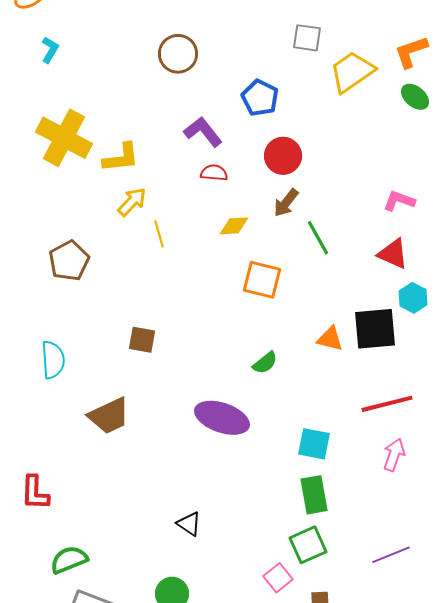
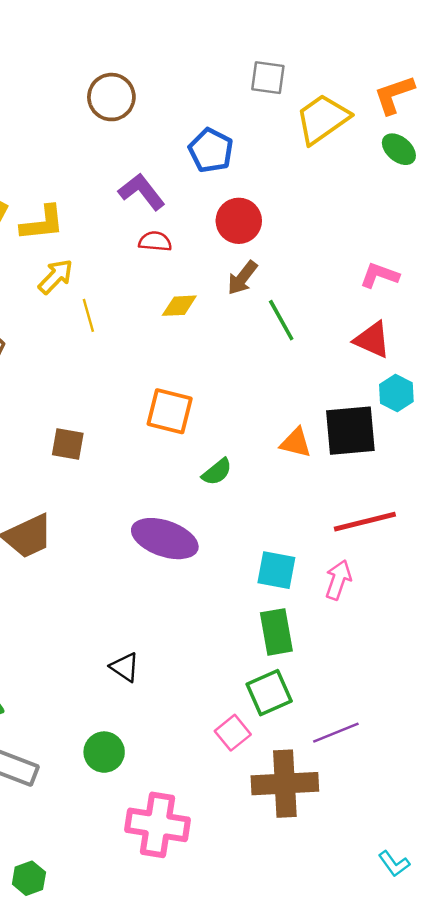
orange square: (262, 280) -> (170, 411), moved
pink arrow: (394, 455) -> (338, 580), moved
purple line: (391, 555) -> (336, 733), moved

